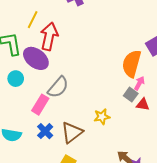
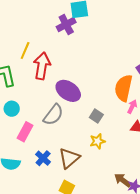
purple ellipse: (36, 58) -> (68, 91), moved
gray square: (131, 95) -> (96, 116), moved
pink rectangle: (40, 105) -> (25, 132), moved

